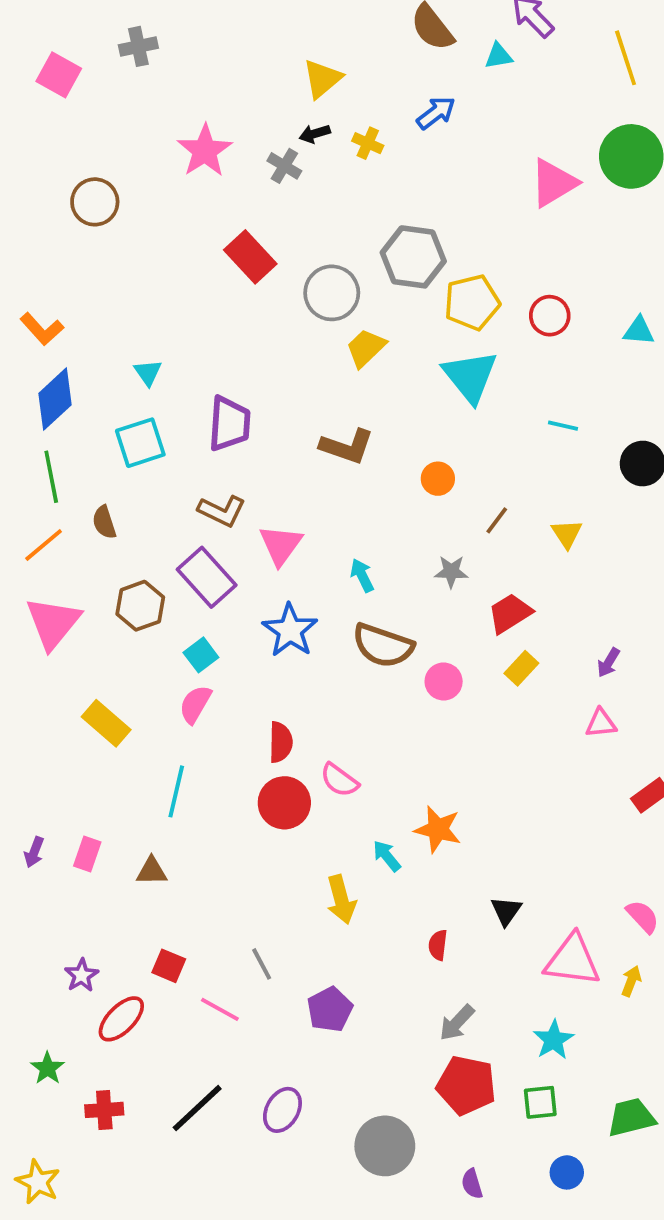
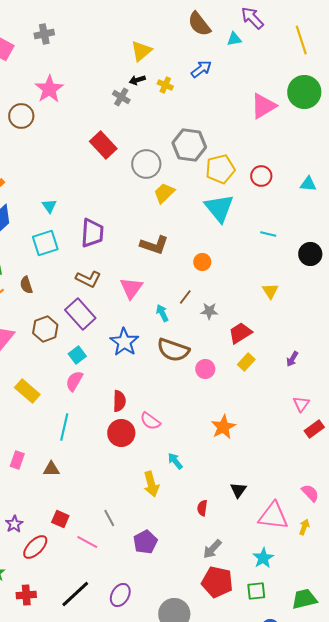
pink star: (205, 151) -> (49, 89), moved
brown line: (497, 520) -> (185, 297), moved
pink triangle: (281, 545) -> (131, 288), moved
pink triangle: (601, 723) -> (301, 404), moved, turned -48
orange star: (438, 829) -> (223, 427), moved, turned 30

